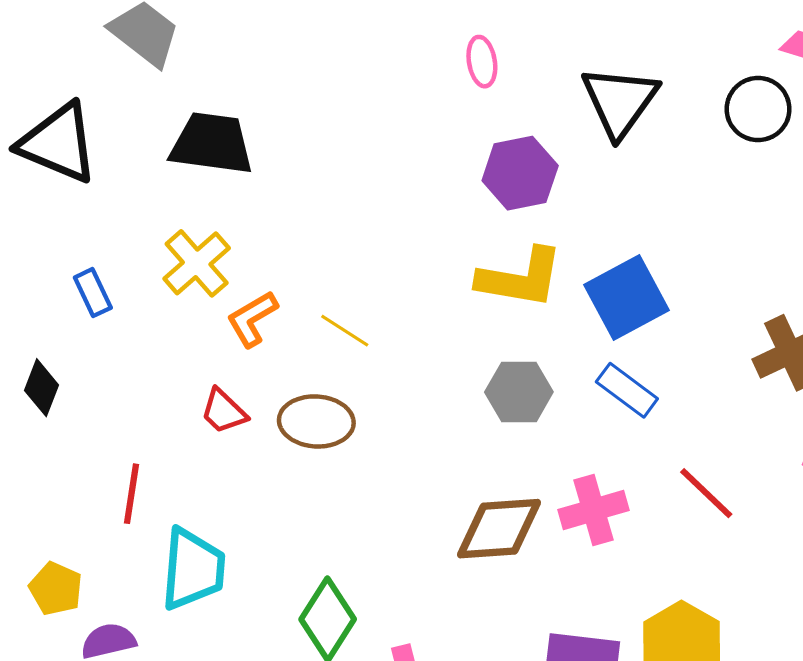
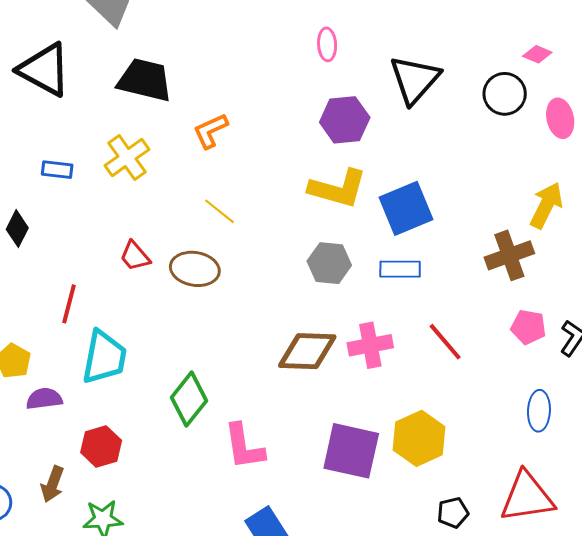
blue rectangle: (93, 293) -> (57, 170), turned -64
orange L-shape: (252, 319) -> (211, 131), moved
blue rectangle: (627, 390) -> (400, 269), turned -42

